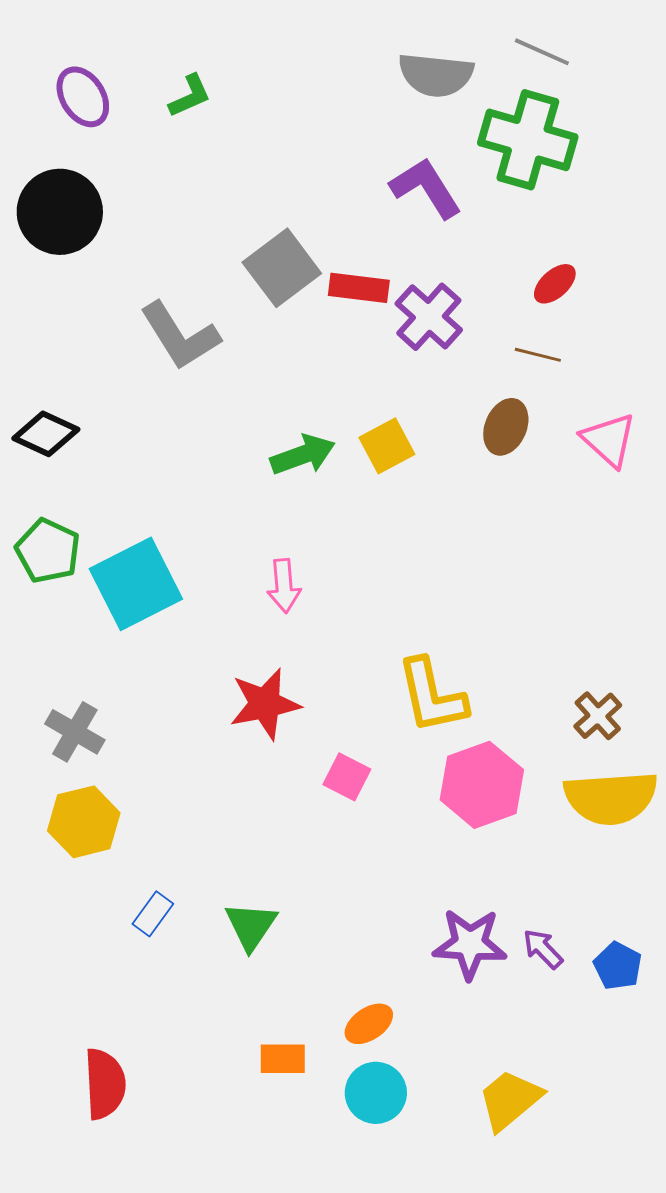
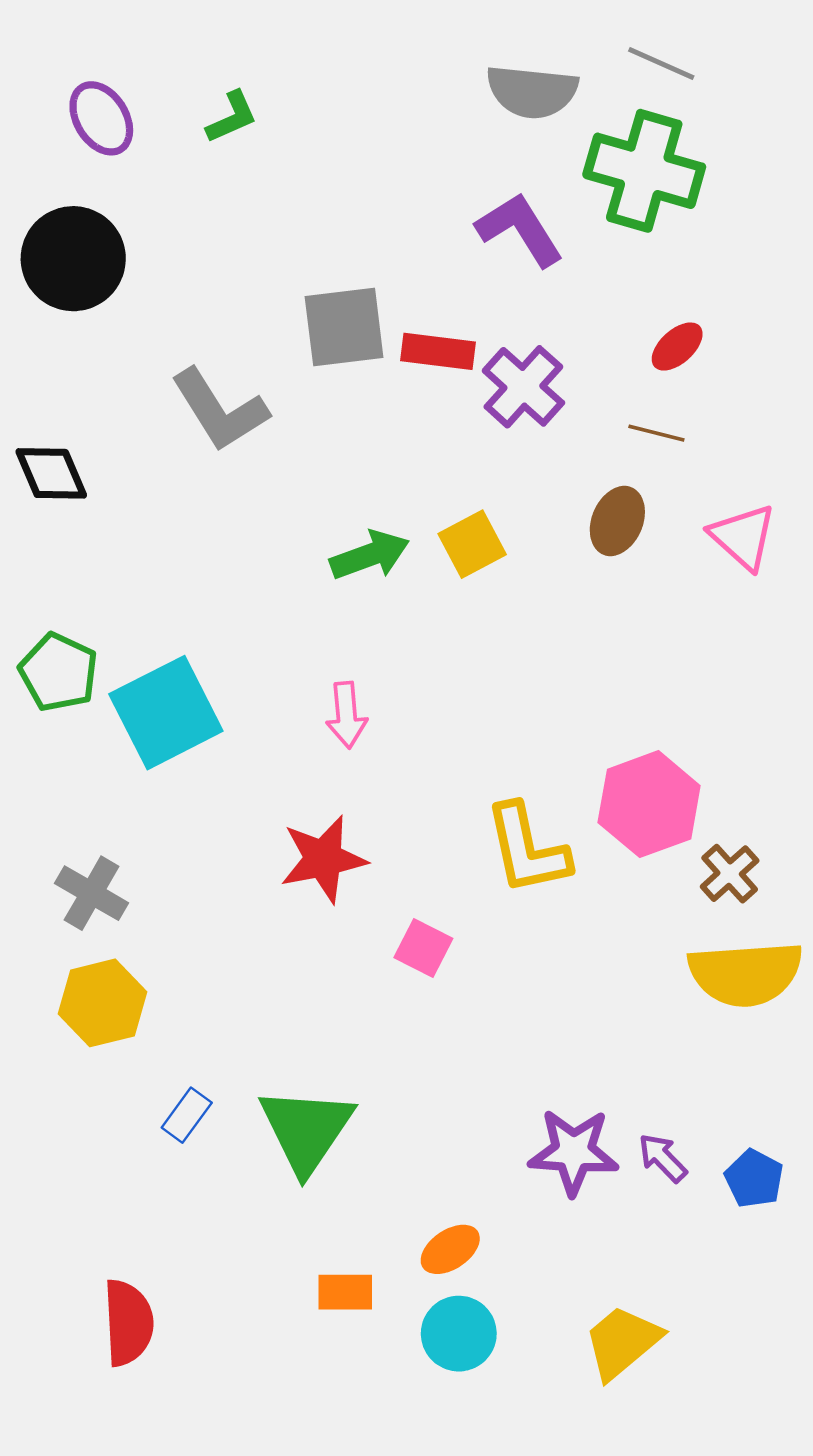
gray square: (282, 268) -> (344, 327), turned 30
black diamond: (46, 434) -> (51, 473), moved, turned 42
pink hexagon: (482, 785) -> (649, 804), moved
green triangle: (251, 926) -> (306, 1130), size x1.5

